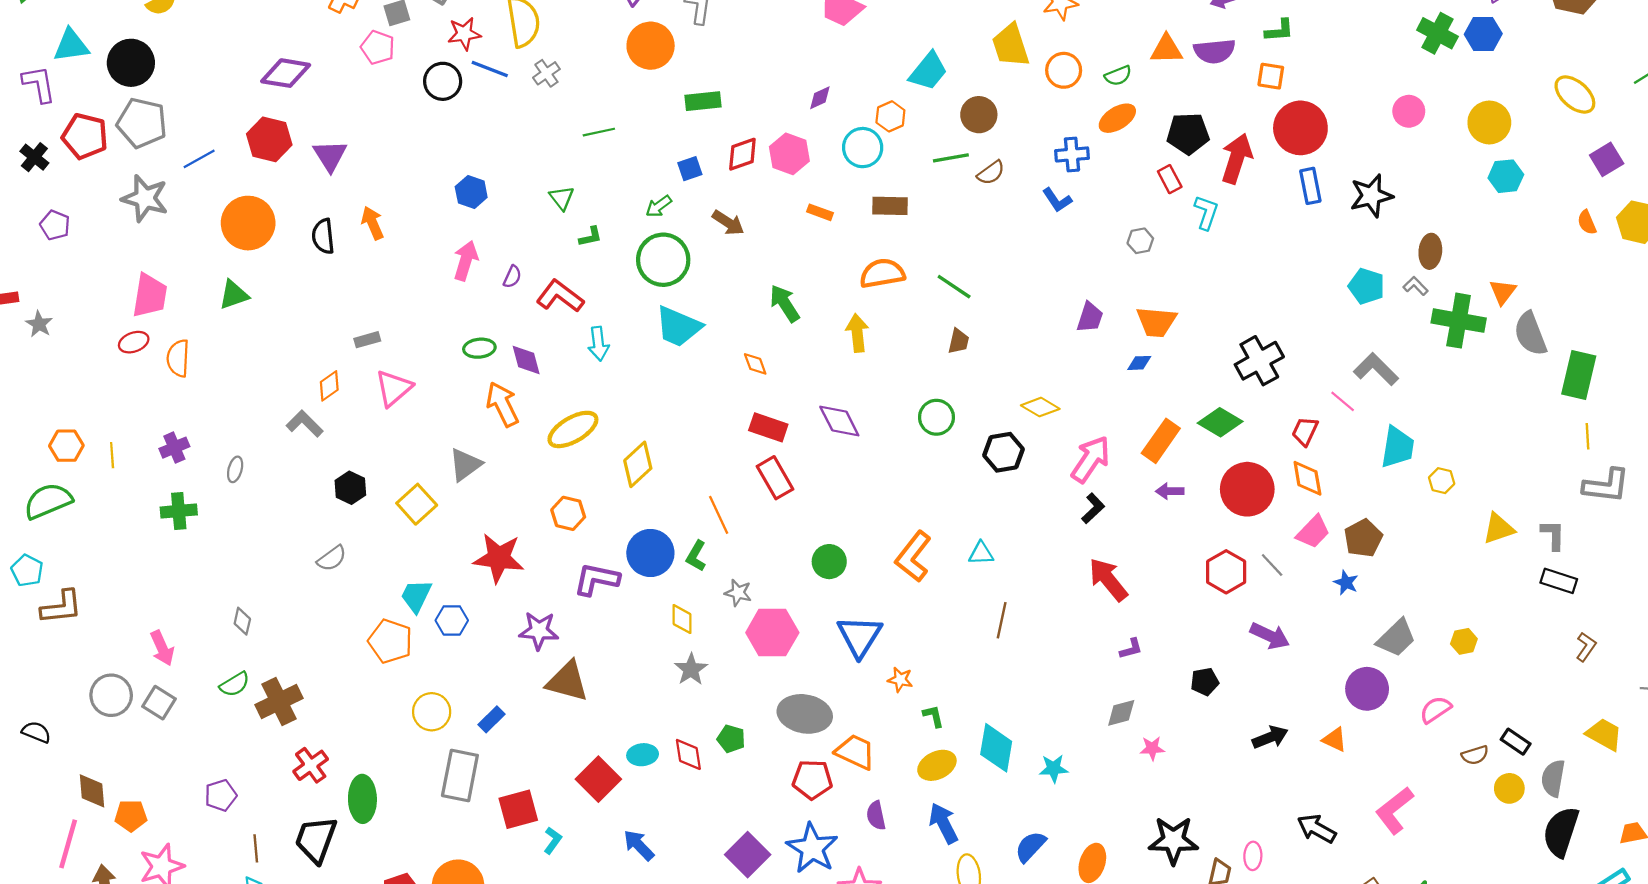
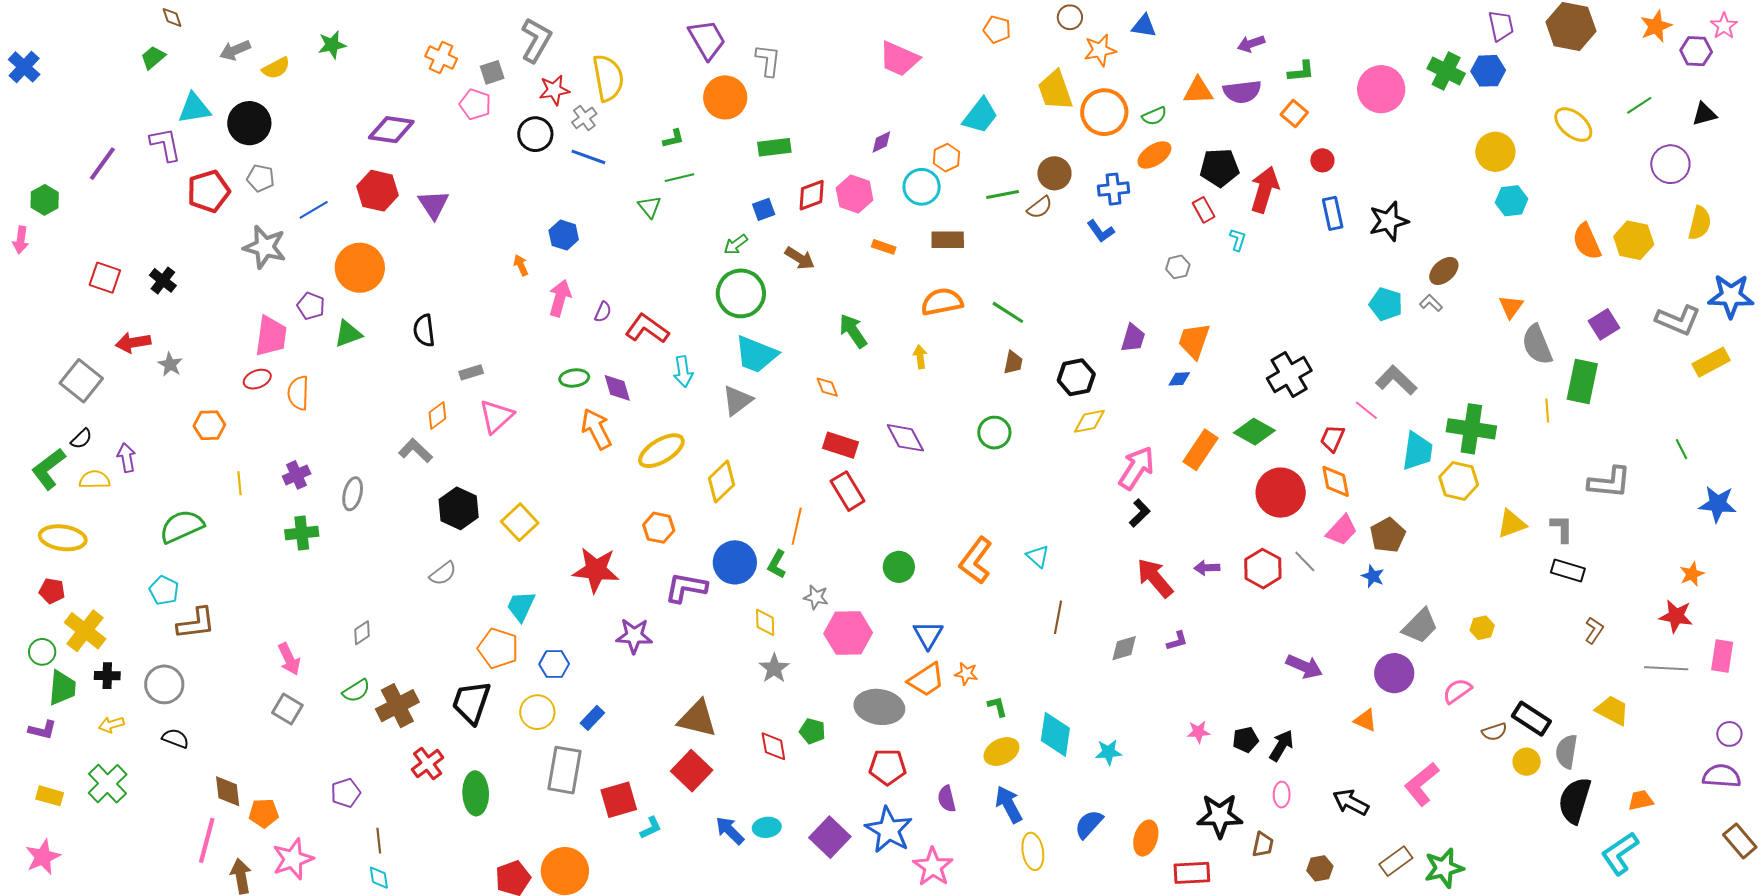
blue line: (490, 69) -> (588, 157), moved
orange circle: (1064, 70) -> (1104, 112), size x1.4
gray cross: (546, 73) -> (584, 118), moved
orange square: (1271, 76) -> (1294, 113), turned 32
pink circle: (1409, 111) -> (1381, 89), moved, size x1.6
brown circle: (979, 115) -> (1054, 173), moved
gray pentagon: (142, 123) -> (260, 178), size x0.6
red circle: (1300, 128) -> (1322, 160), size x0.5
red pentagon: (85, 136) -> (209, 191), turned -30
black cross: (34, 157) -> (163, 280), moved
purple square: (1607, 159) -> (1604, 324), moved
green triangle: (562, 198) -> (650, 207), moved
cyan L-shape: (1206, 212) -> (1238, 240), size x0.7
orange semicircle: (1587, 222) -> (1587, 241), size x1.6
orange arrow: (372, 223) -> (521, 265), moved, size x0.7
purple pentagon: (55, 225) -> (311, 306), moved
black semicircle: (323, 236) -> (424, 331), moved
green L-shape: (590, 237) -> (673, 139), moved
brown ellipse: (1430, 251) -> (1444, 271), turned 44
green cross: (1459, 321) -> (1471, 429), moved
orange trapezoid: (1156, 322) -> (1194, 341), turned 105
yellow arrow: (857, 333) -> (920, 357), size x0.7
yellow diamond: (1040, 407) -> (1089, 421), turned -40
yellow line: (1587, 436) -> (1547, 411), moved
orange hexagon: (66, 446) -> (209, 425), moved
black hexagon: (1003, 452) -> (1076, 377), moved
gray triangle: (465, 465) -> (737, 400), moved
gray ellipse: (235, 469) -> (353, 494), size x1.4
yellow hexagon: (1442, 481) -> (1459, 481), size x1.6
black hexagon: (350, 488) -> (459, 508), size x1.4
purple arrow: (1170, 491) -> (1207, 568), moved
orange line: (719, 515) -> (797, 526), turned 39
cyan triangle: (981, 553) -> (1038, 556), turned 45
blue hexagon: (452, 620) -> (554, 664), moved
gray diamond: (242, 621) -> (362, 633), turned 45
blue triangle: (860, 636) -> (928, 635), size x0.7
purple arrow: (1270, 636) -> (1304, 666), moved
brown triangle: (567, 681) -> (697, 719), moved
black pentagon: (1205, 682) -> (1245, 740), moved
gray circle: (111, 695) -> (164, 684), moved
gray diamond: (1121, 713) -> (1124, 648), moved
black arrow: (1270, 737) -> (1281, 746), moved, turned -36
black rectangle: (1516, 742) -> (1531, 719), size x1.4
orange trapezoid: (855, 752) -> (926, 680), moved, turned 123
cyan ellipse: (643, 755) -> (767, 827), moved
black trapezoid: (316, 840) -> (471, 702), moved
cyan L-shape: (553, 840) -> (651, 828), turned 30
pink ellipse: (1253, 856) -> (1282, 795), moved

